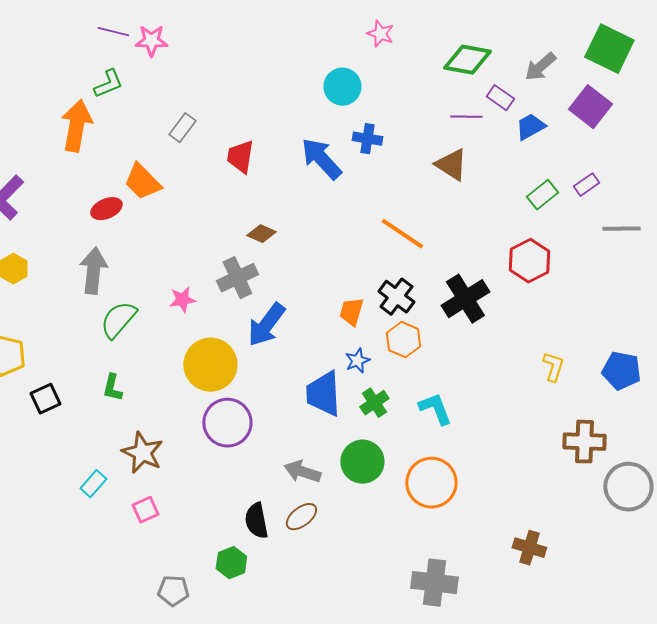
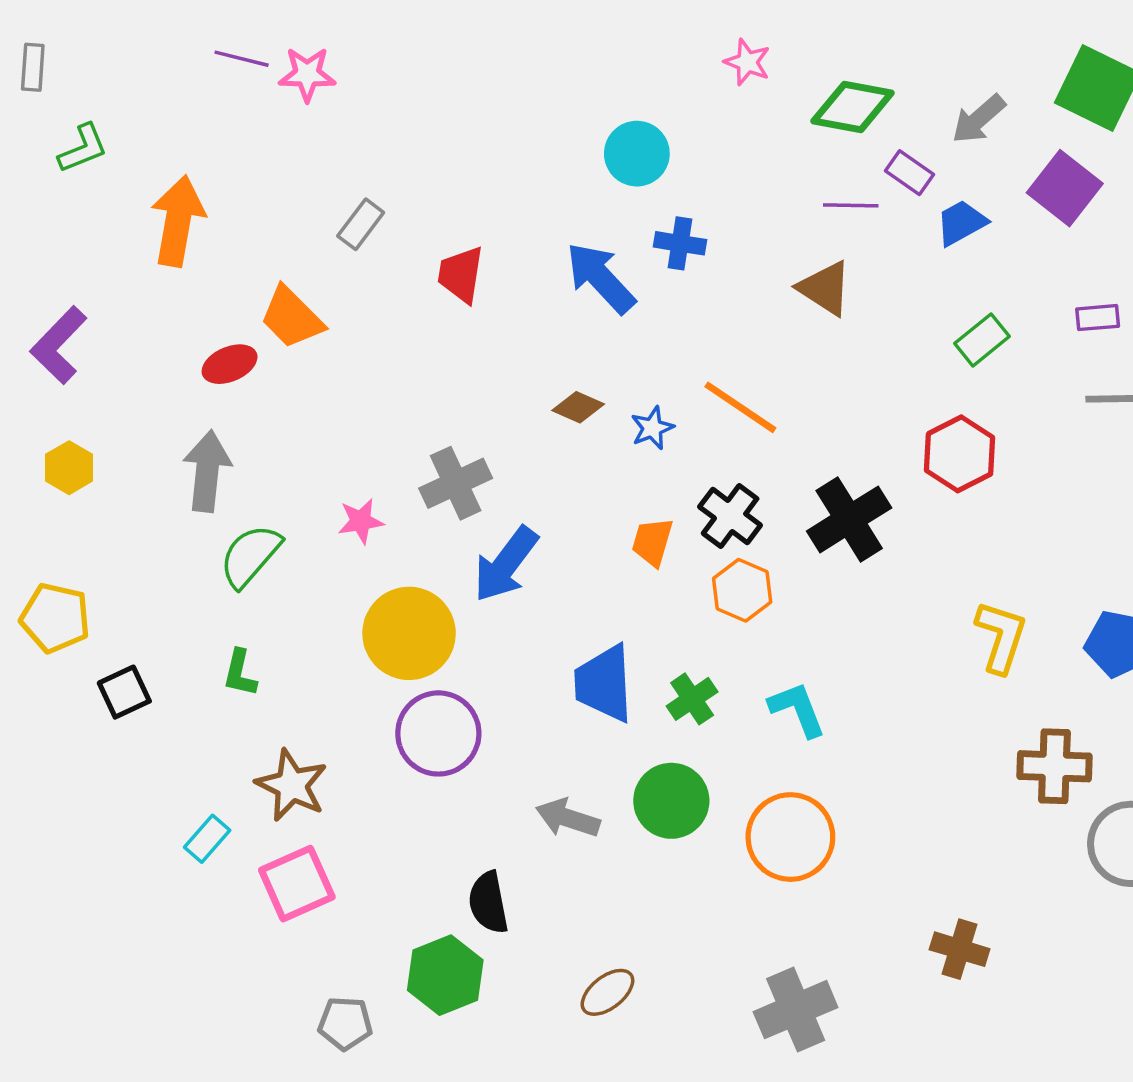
pink star: (380, 34) -> (747, 62), moved
green L-shape: (108, 84) -> (83, 148), moved
purple rectangle: (586, 185) -> (1098, 318), moved, turned 30
brown diamond: (261, 234) -> (578, 407), moved
blue star: (357, 361) -> (652, 428), moved
yellow L-shape: (553, 367) -> (1001, 637), size x1.4
pink square: (145, 510) -> (297, 884), size x1.6
brown ellipse: (301, 517) -> (607, 992), moved
green hexagon: (231, 563) -> (445, 975), size x1.4
gray cross: (434, 583) -> (796, 1010), turned -30

